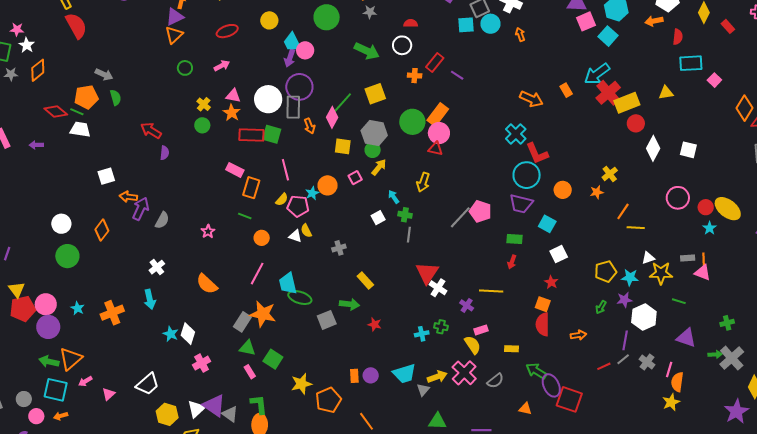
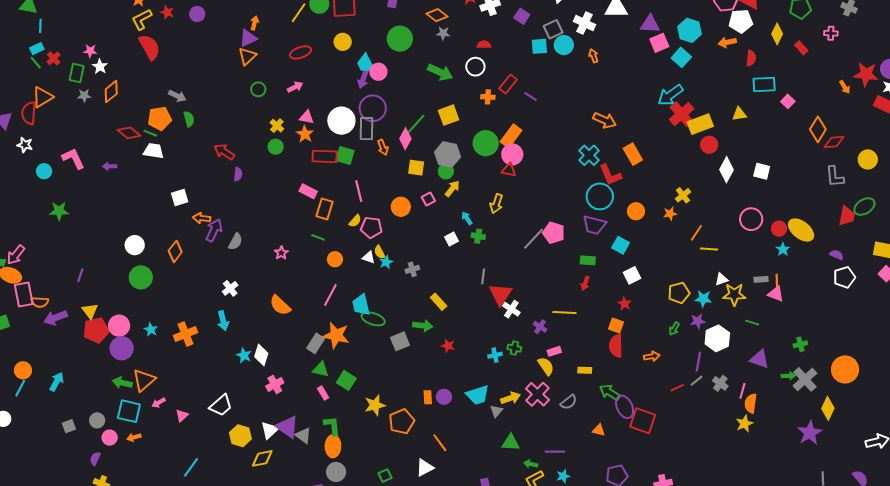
orange rectangle: (566, 90) -> (633, 154), moved, size x1.5
cyan star: (312, 193) -> (386, 262), moved
gray line: (409, 235) -> (483, 276), moved

